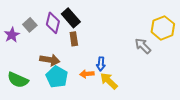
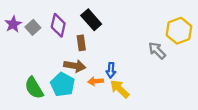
black rectangle: (71, 18) -> (91, 20), moved
purple star: (12, 35) -> (13, 24), moved
brown arrow: (50, 60) -> (75, 66), moved
green semicircle: (18, 80) -> (34, 88), moved, turned 35

